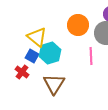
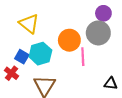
orange circle: (78, 25) -> (69, 40), moved
yellow triangle: (37, 37) -> (29, 24), moved

